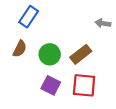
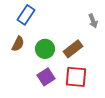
gray arrow: (103, 23) -> (93, 21), turned -120
purple square: (51, 85) -> (46, 77), turned 30

